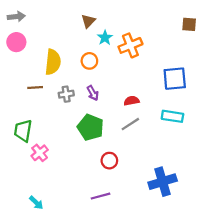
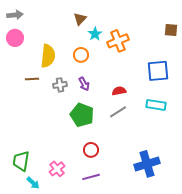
brown square: (189, 24) -> (171, 30), moved
green trapezoid: (23, 131) -> (21, 161), moved
pink cross: (40, 153) -> (57, 169), moved
red circle: (109, 161) -> (91, 150), moved

